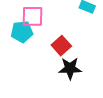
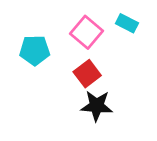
pink square: (32, 16) -> (87, 32), moved, turned 35

